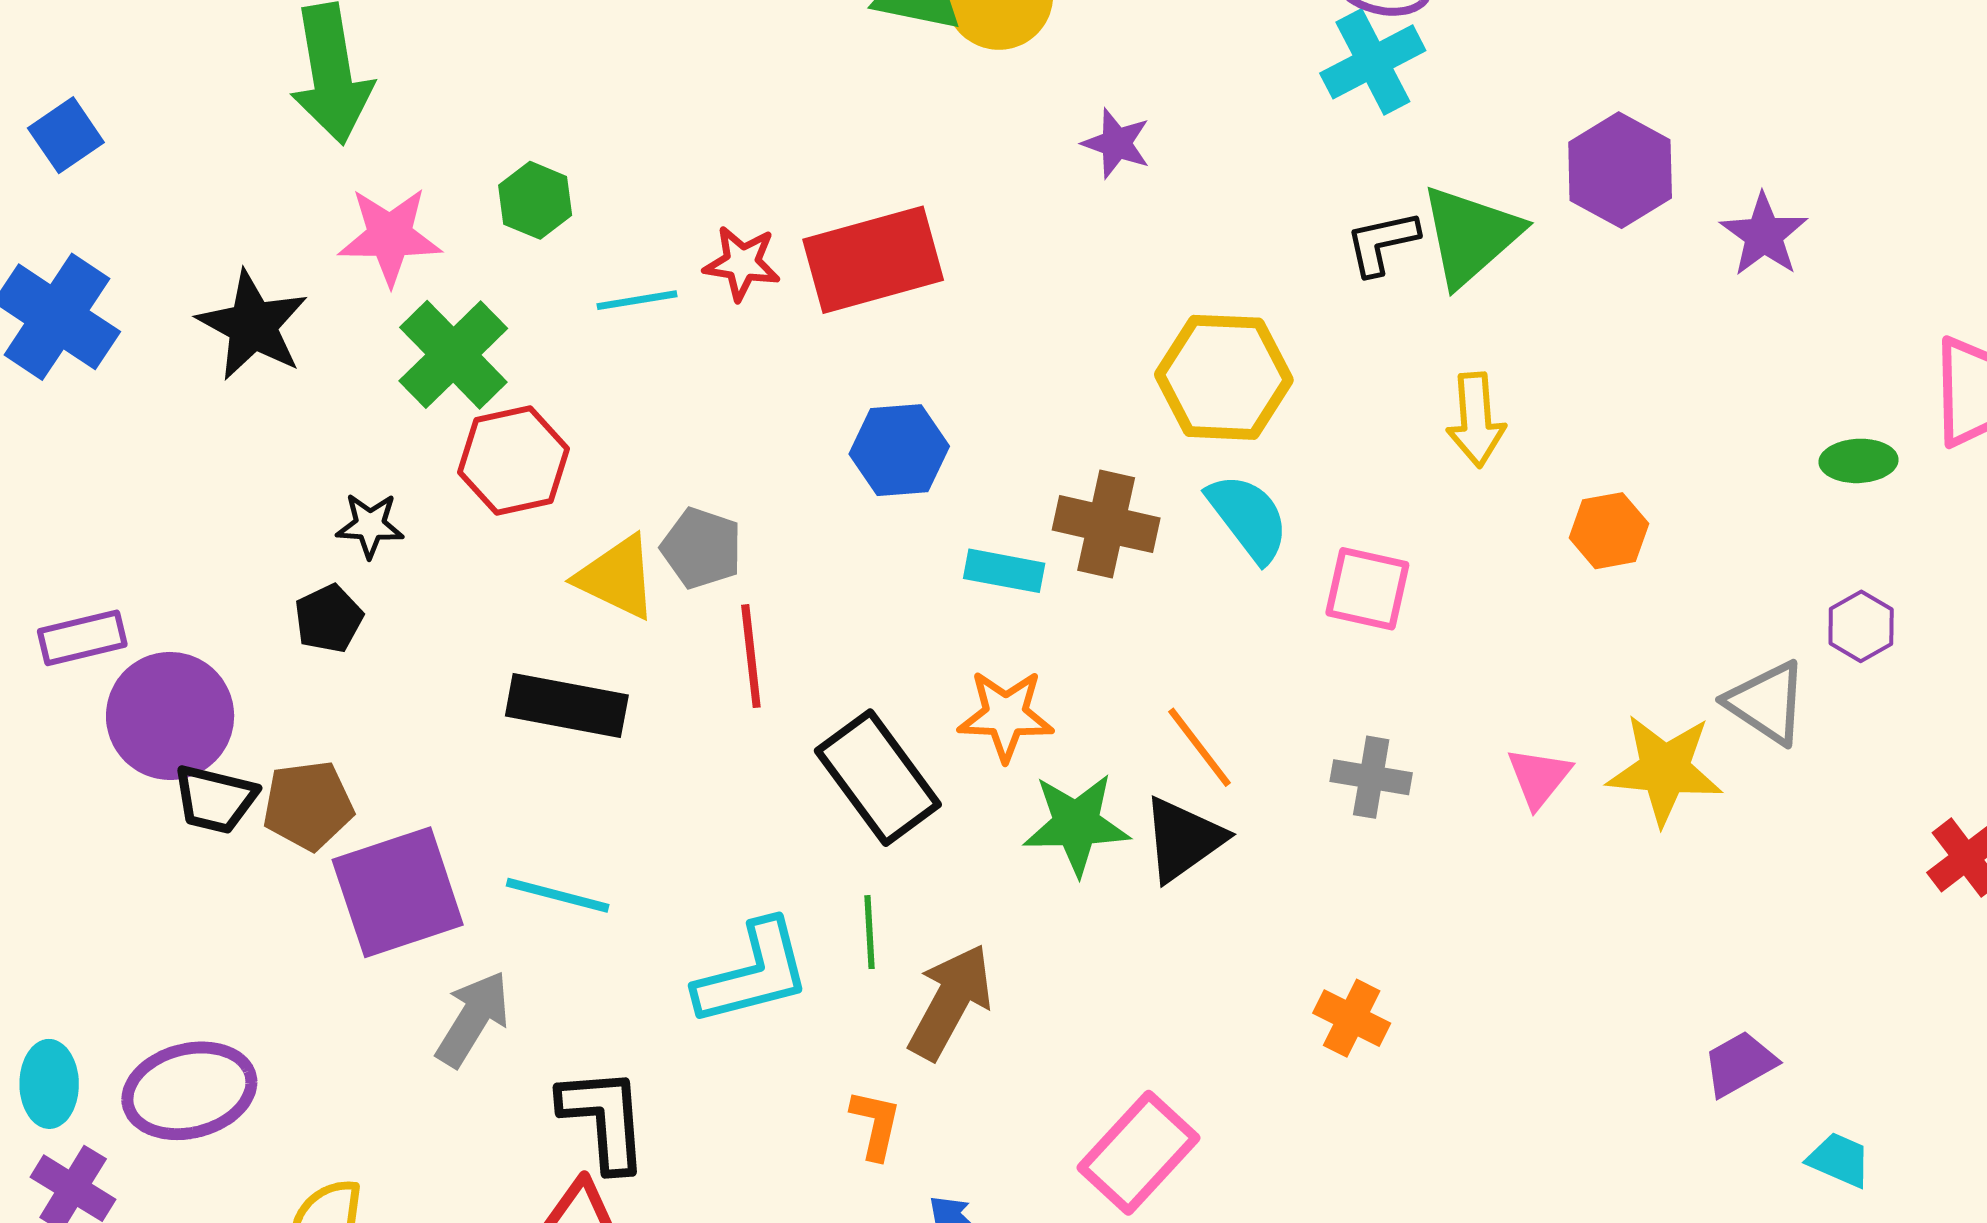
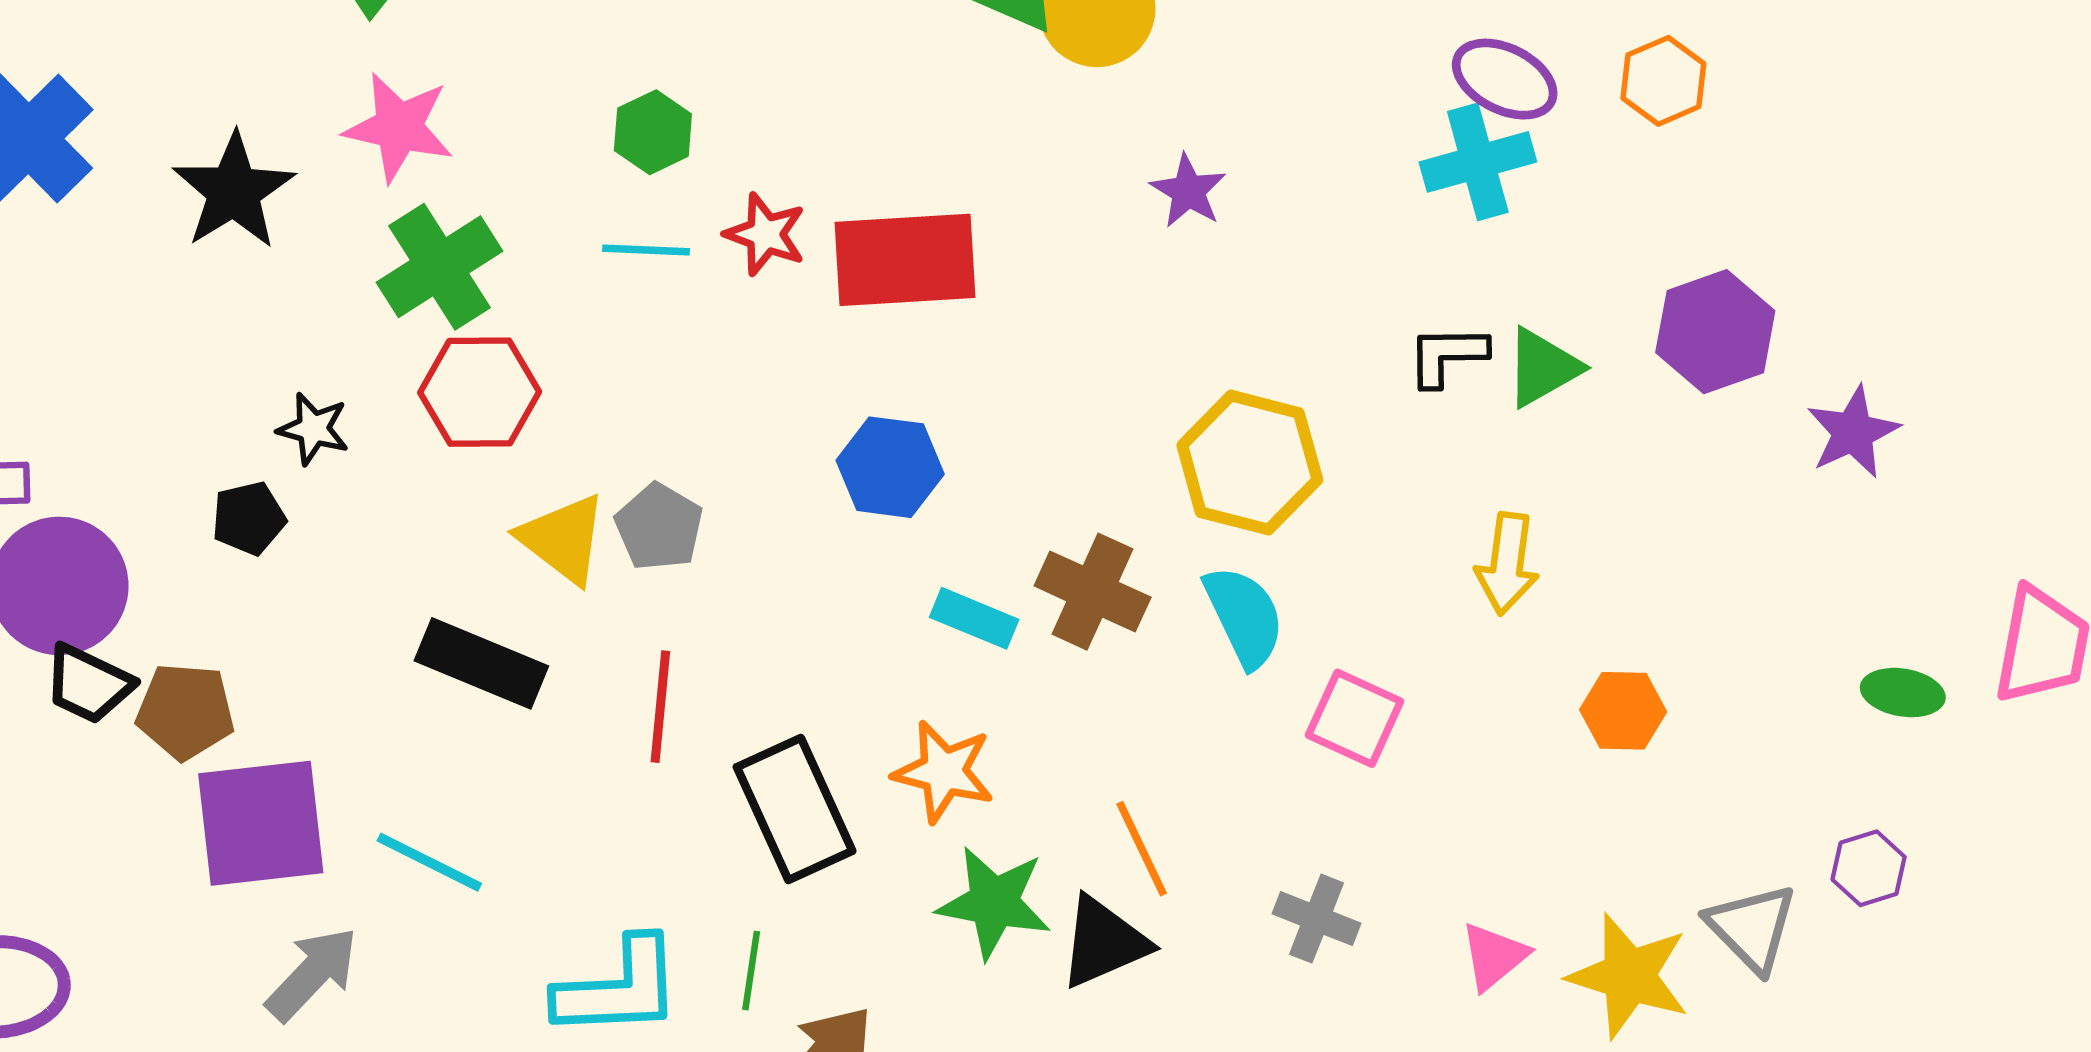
green hexagon: (535, 200) -> (653, 132), moved
green triangle: (1471, 235) -> (1543, 367), size x0.7
red line: (751, 656) -> (660, 707), moved

